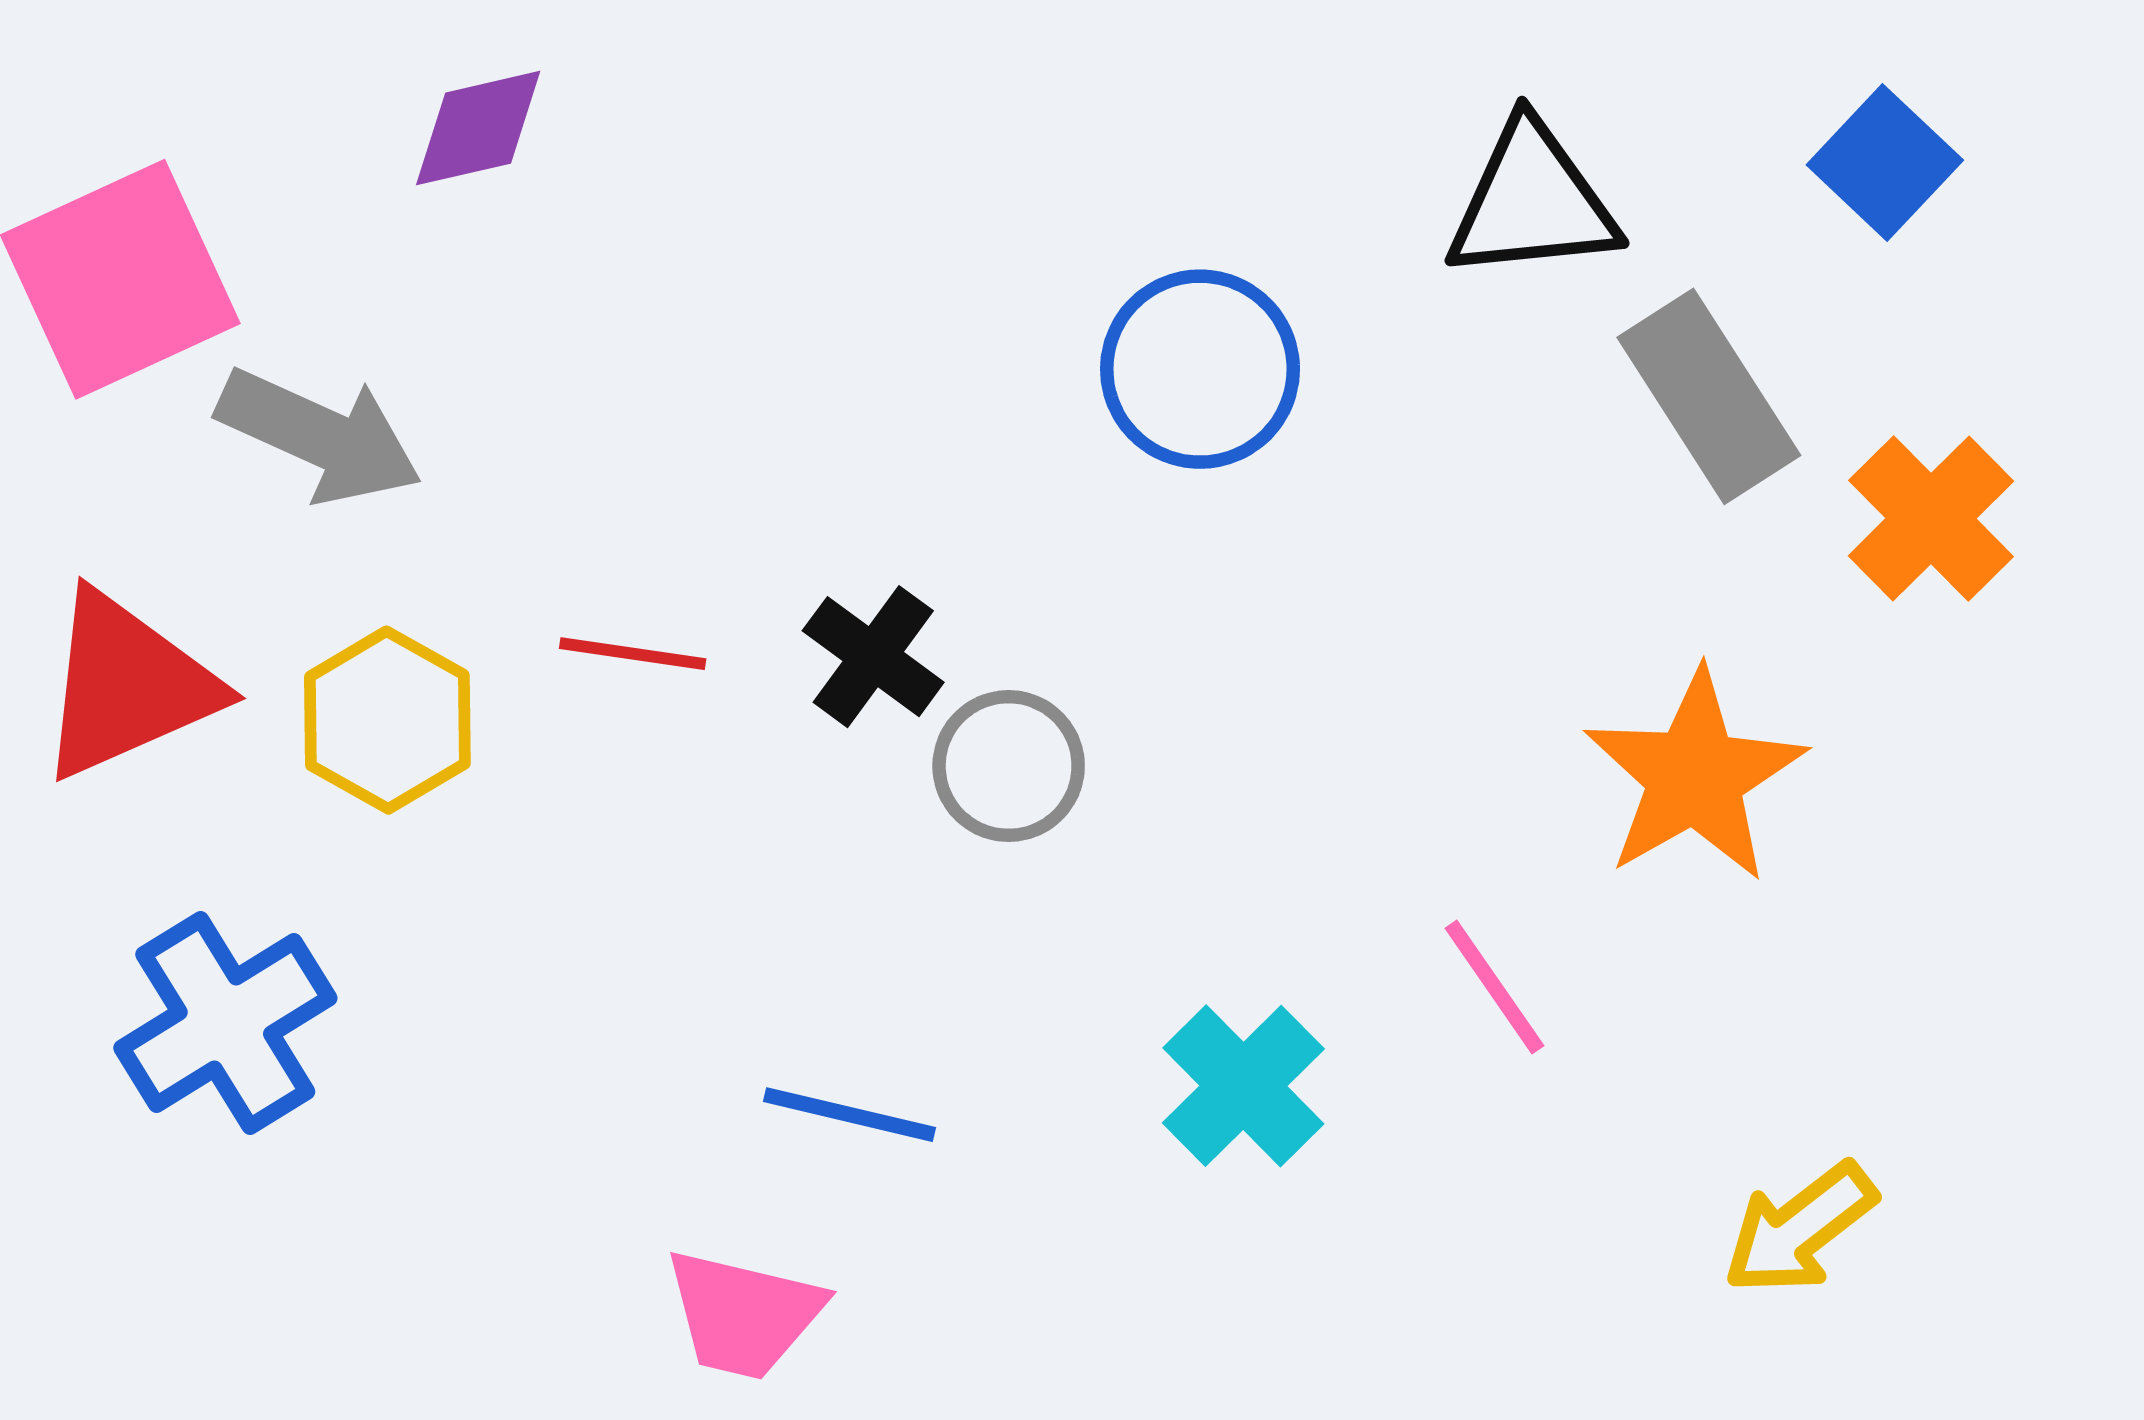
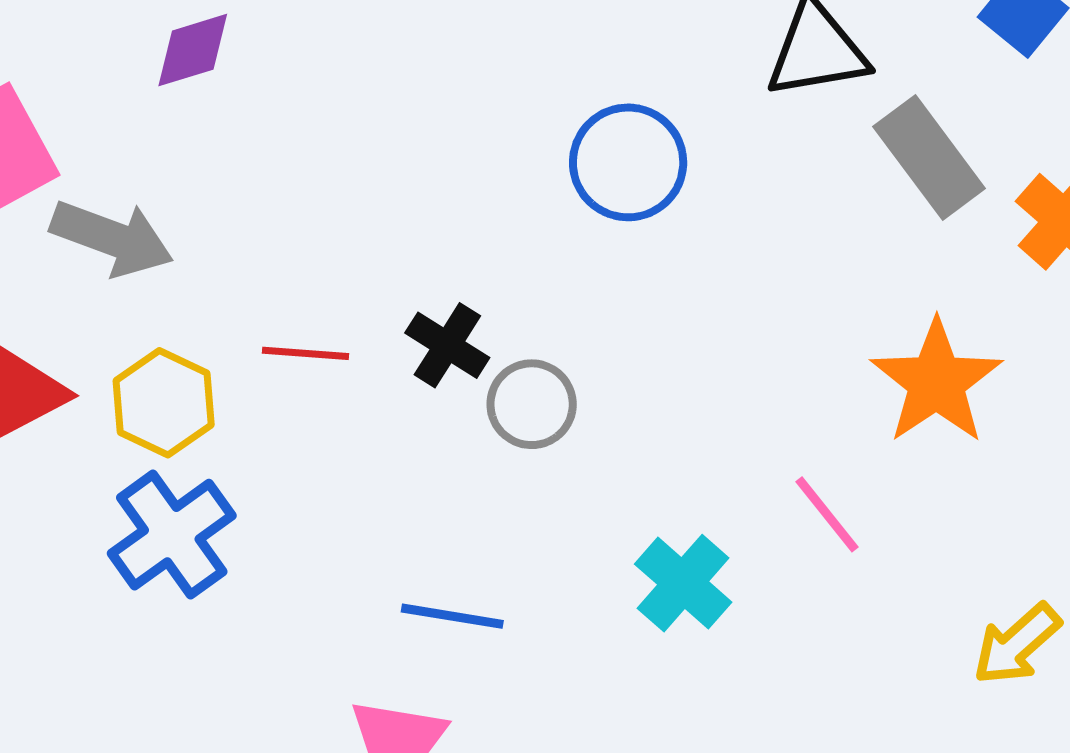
blue cross: (225, 1023) -> (172, 535), moved

